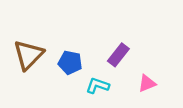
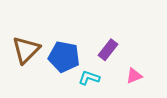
blue pentagon: (70, 63) -> (64, 57), size x1.4

